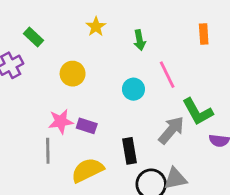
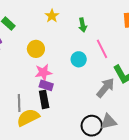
pink star: (61, 121) -> (43, 72), moved
black rectangle: (129, 151) -> (44, 99), moved
yellow semicircle: (87, 170) -> (28, 118), moved

